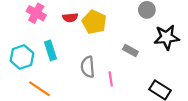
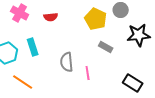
yellow pentagon: (94, 22) -> (96, 19), moved

